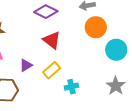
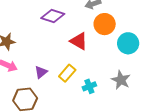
red triangle: (52, 40) -> (79, 41), moved
gray star: (116, 86) -> (121, 80), moved

